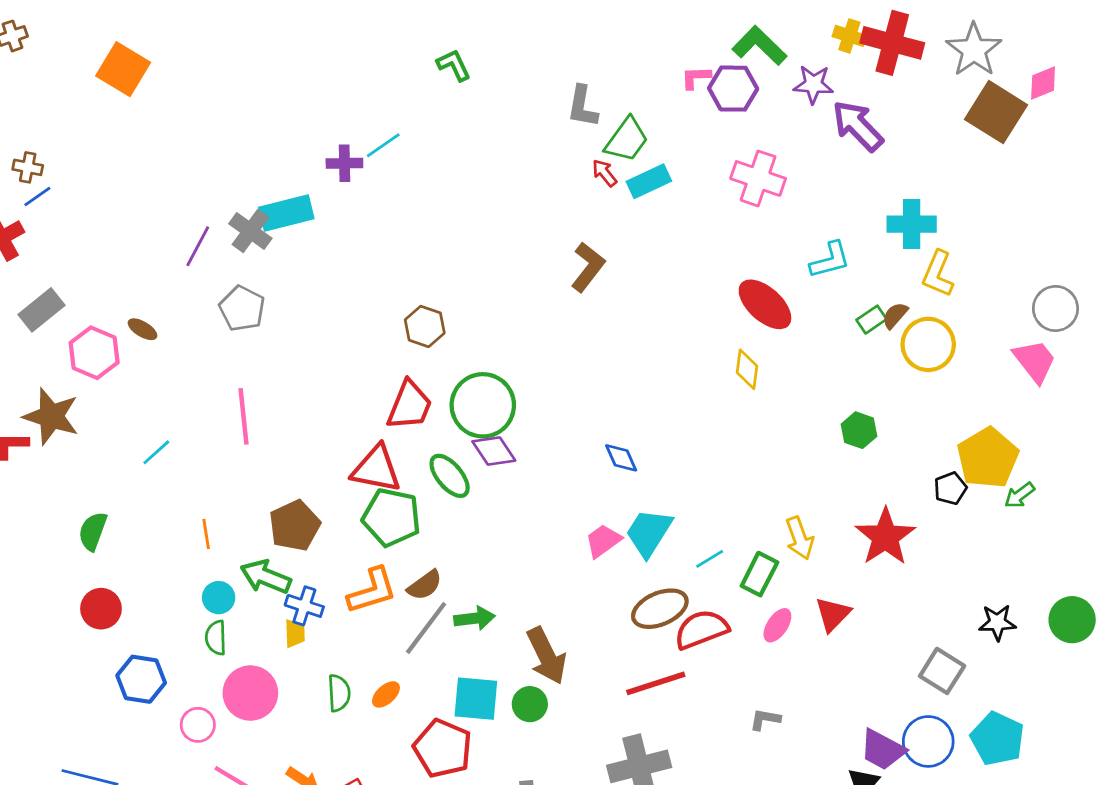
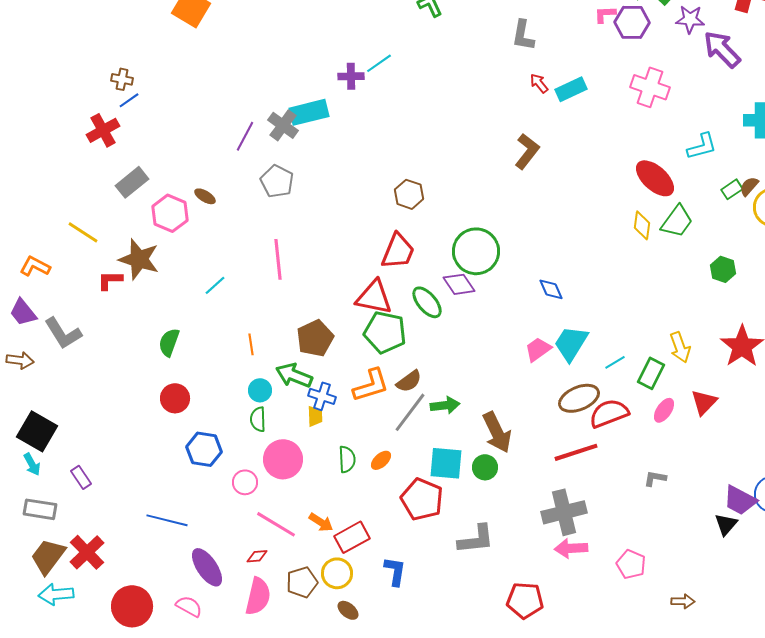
green trapezoid: (627, 140) -> (677, 221), moved
green circle: (483, 405) -> (476, 251), moved

